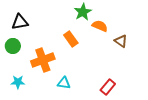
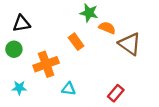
green star: (83, 12) -> (89, 13), turned -30
brown triangle: (121, 41) -> (130, 44), size x1.6

